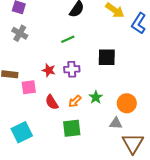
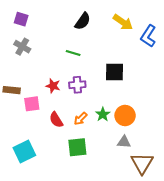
green line: (68, 39) -> (73, 53), turned 40
orange circle: (127, 103) -> (125, 115), moved

